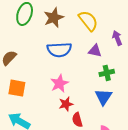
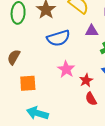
red star: (66, 104) -> (86, 80), moved

